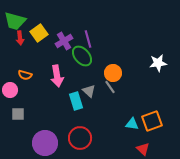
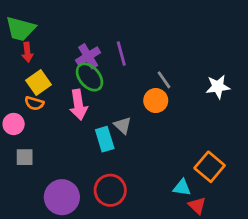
yellow square: (39, 33) -> (38, 83), moved
green ellipse: (82, 56) -> (89, 77), moved
gray line: (110, 87) -> (164, 80), moved
orange square: (152, 121) -> (210, 167), turned -30
cyan triangle: (132, 124) -> (182, 187), moved

